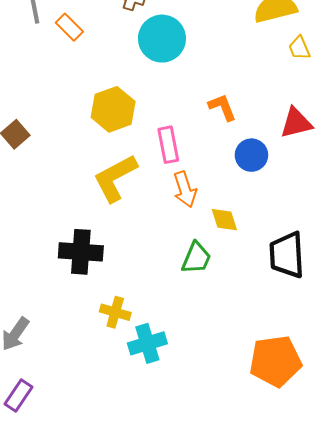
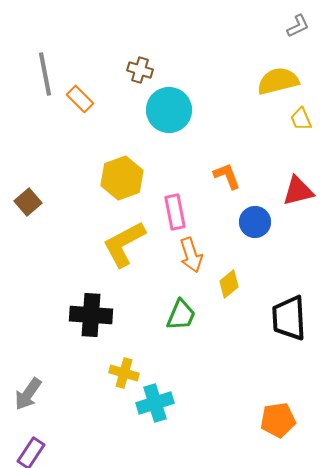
yellow diamond: (224, 220) -> (229, 284), turned 68
green trapezoid: (196, 258) -> (181, 315), moved
orange pentagon: (275, 361) -> (278, 420), size x0.7

